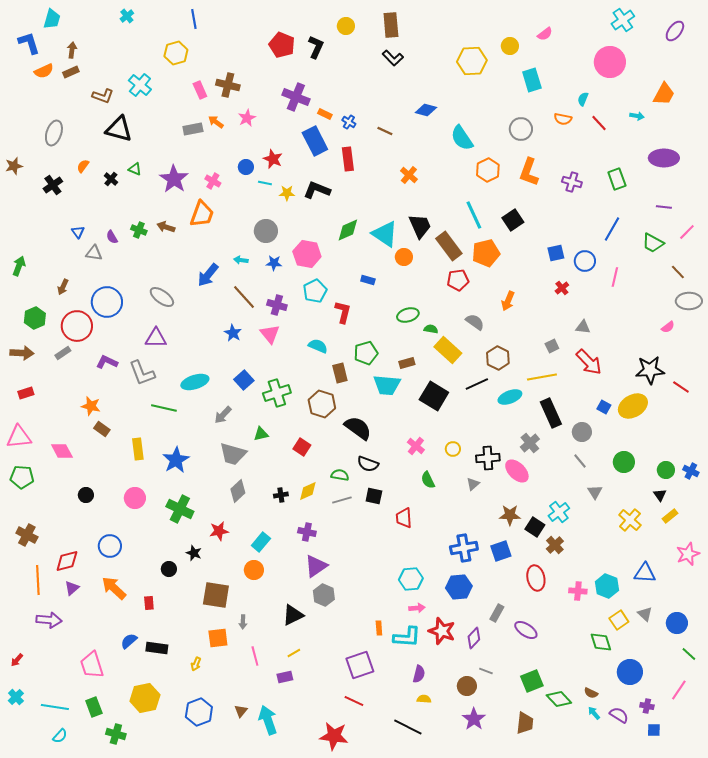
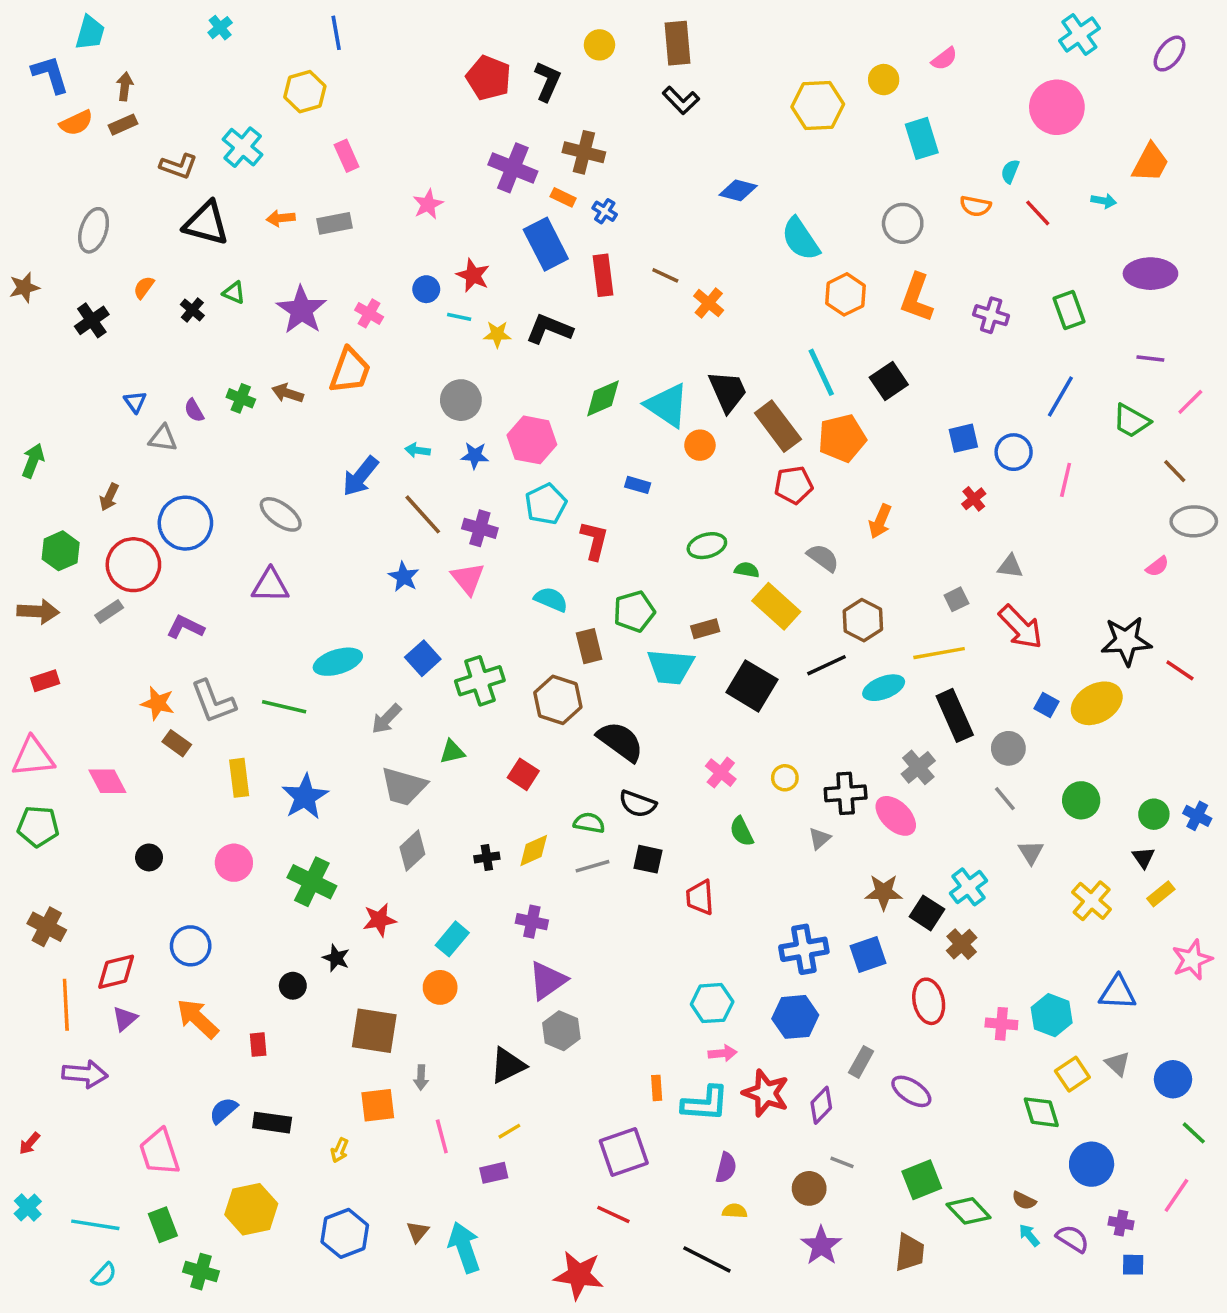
brown cross: (228, 85) -> (584, 152), moved
orange arrow: (216, 122) -> (281, 218), moved, turned -42
brown line: (385, 131) -> (665, 275), moved
gray L-shape: (142, 373) -> (213, 702), moved

